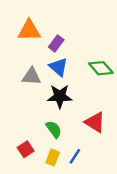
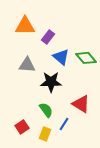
blue triangle: (58, 67) -> (61, 57), moved
blue line: (75, 156) -> (64, 124), moved

